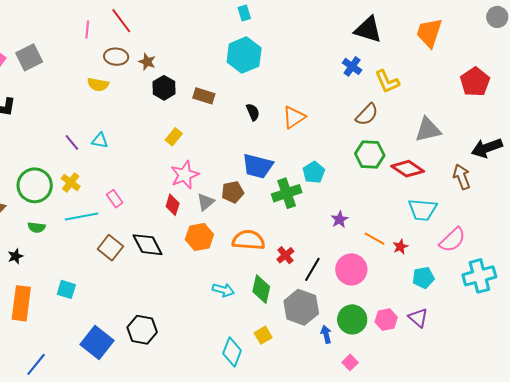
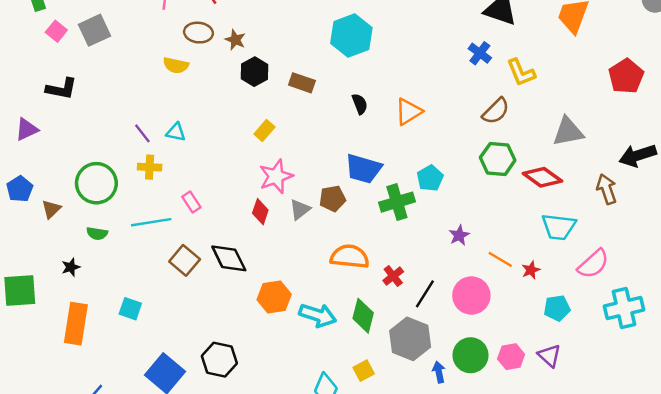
yellow cross: (71, 182) -> (150, 167), moved, turned -36
orange hexagon: (199, 237) -> (274, 297), moved
cyan arrow: (223, 290) -> (318, 315), size x1.4

